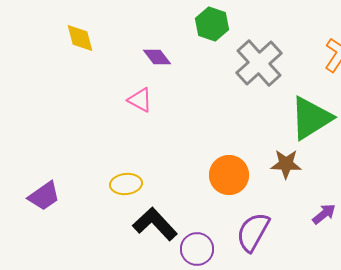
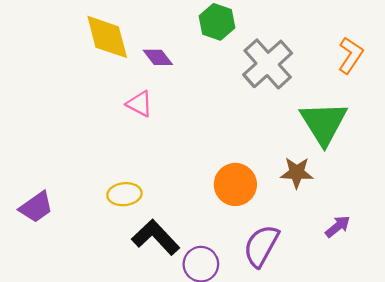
yellow diamond: (80, 38) -> (107, 37), moved, size x1.5
green triangle: (311, 118) -> (324, 123), turned -30

